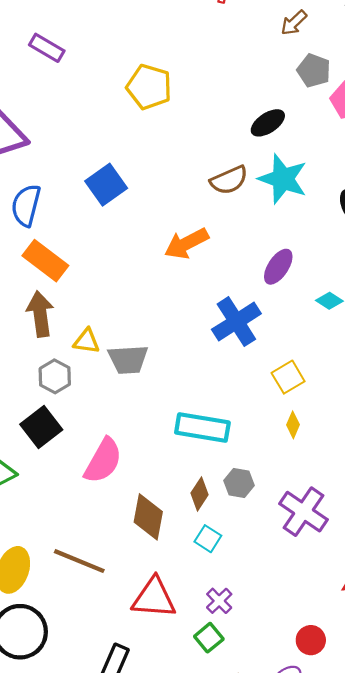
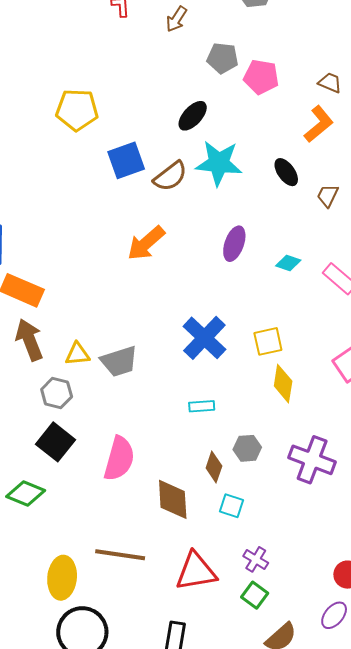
brown arrow: (294, 23) -> (176, 19), moved
blue square: (106, 185) -> (126, 160), moved, turned 30
blue cross: (236, 322) -> (204, 338), moved
yellow square: (288, 377) -> (268, 341), turned 32
yellow diamond: (293, 425) -> (283, 384), size x1.5
cyan rectangle: (202, 428) -> (202, 406), size x0.5

